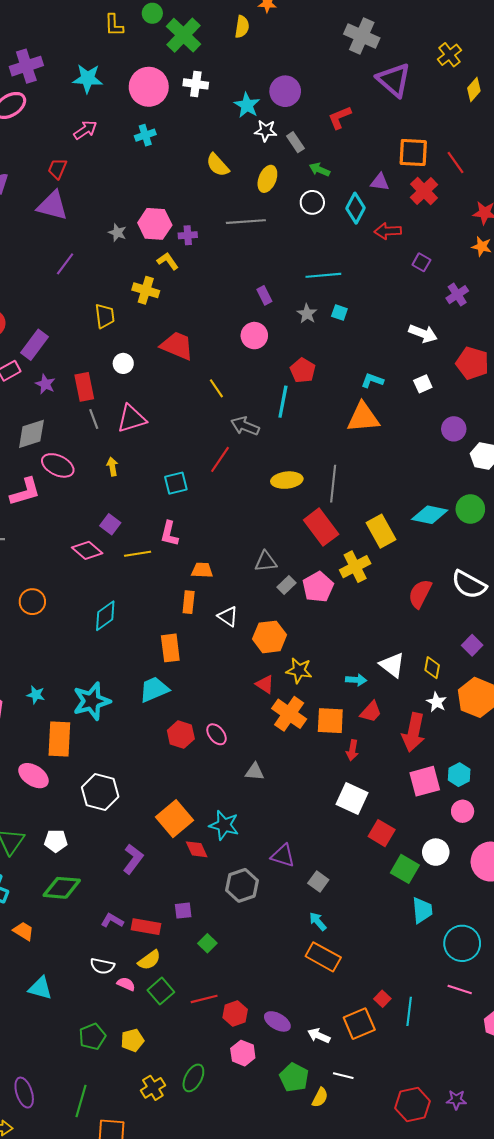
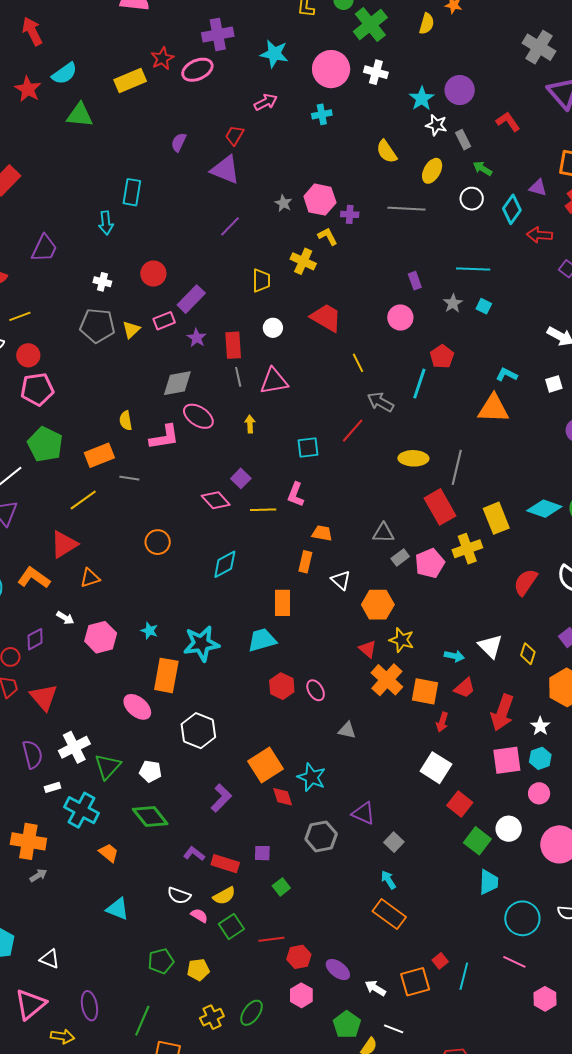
red L-shape: (340, 118) -> (508, 122), turned 70
white star: (437, 702) -> (540, 726), moved
green diamond: (62, 888) -> (150, 817), turned 39

